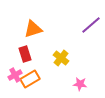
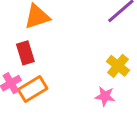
yellow cross: (61, 58) -> (118, 66), moved

